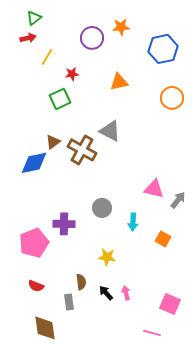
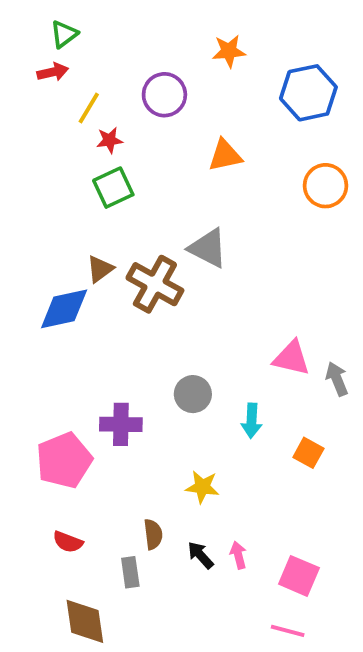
purple circle: (92, 38) -> (164, 95), moved
red star: (72, 74) -> (110, 140), moved
gray arrow: (178, 200) -> (337, 379), turned -60
pink square: (170, 304) -> (299, 576), moved

